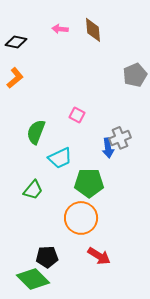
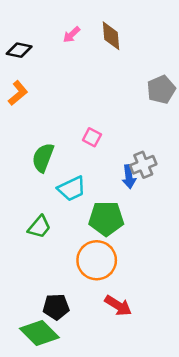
pink arrow: (60, 29) -> (72, 35), turned -49

